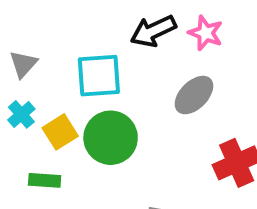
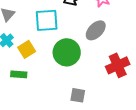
green circle: (111, 138) -> (67, 52), moved

